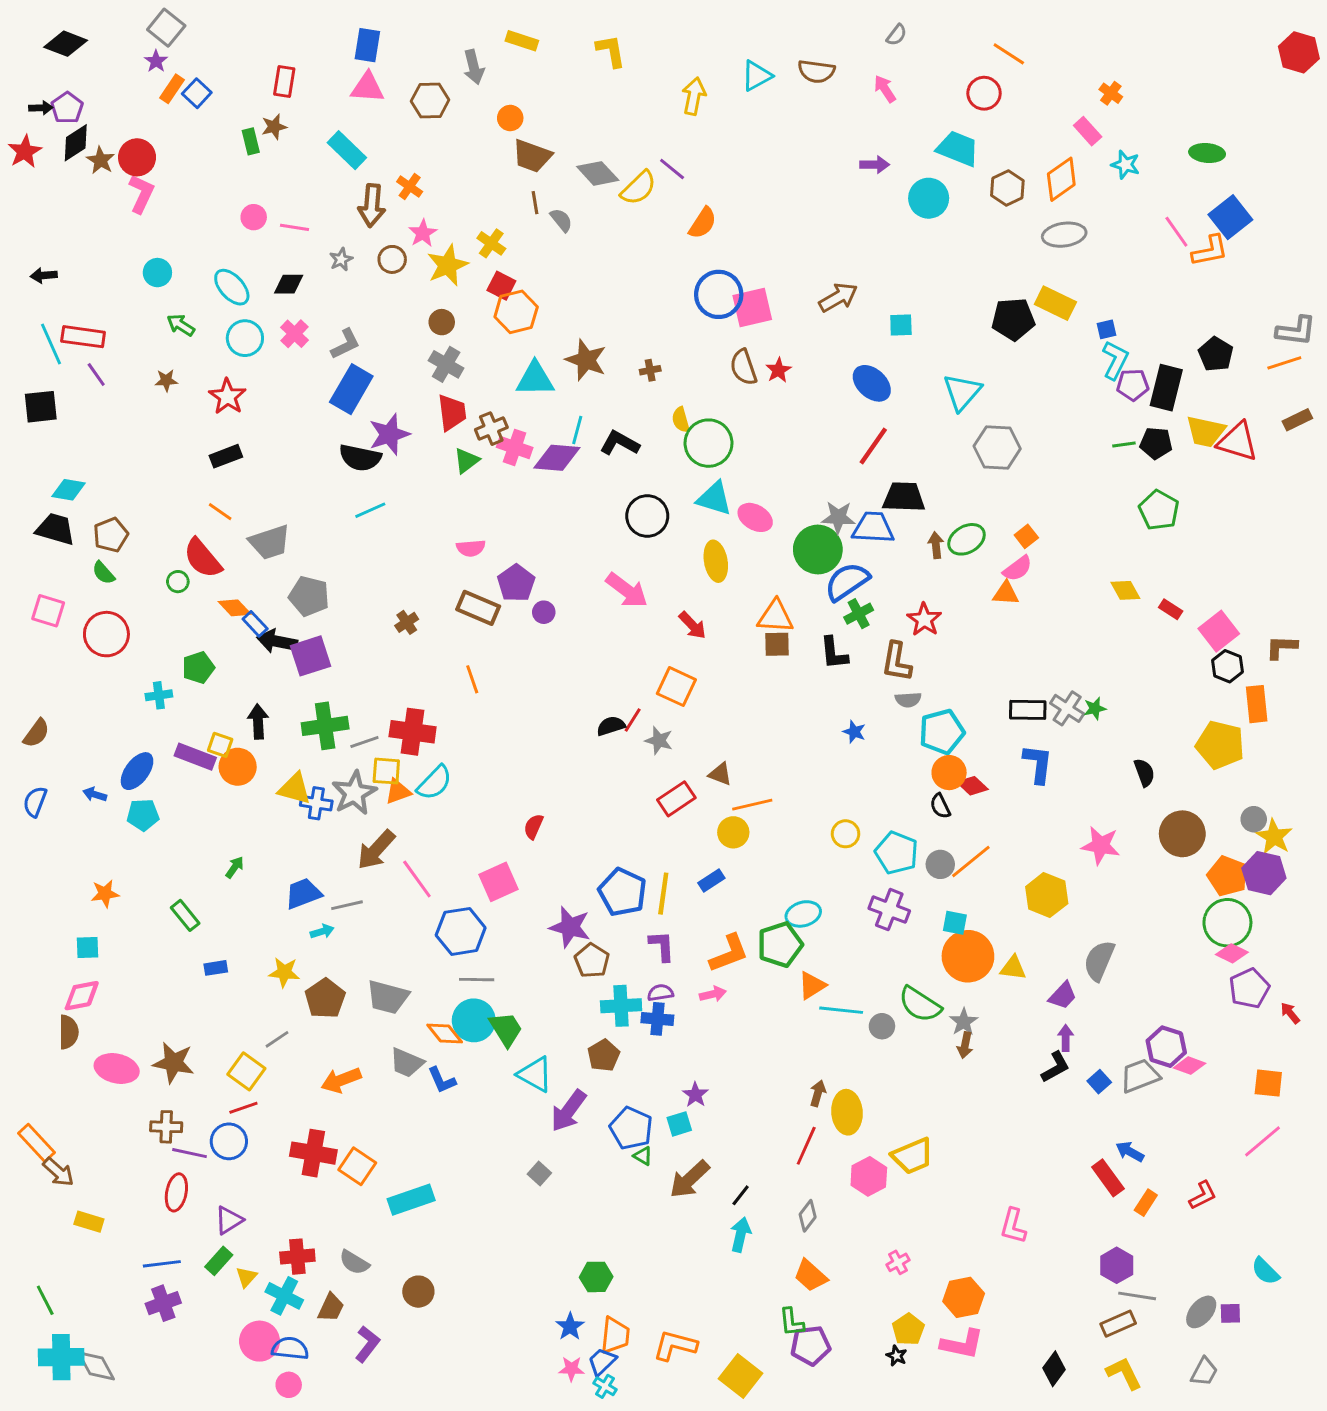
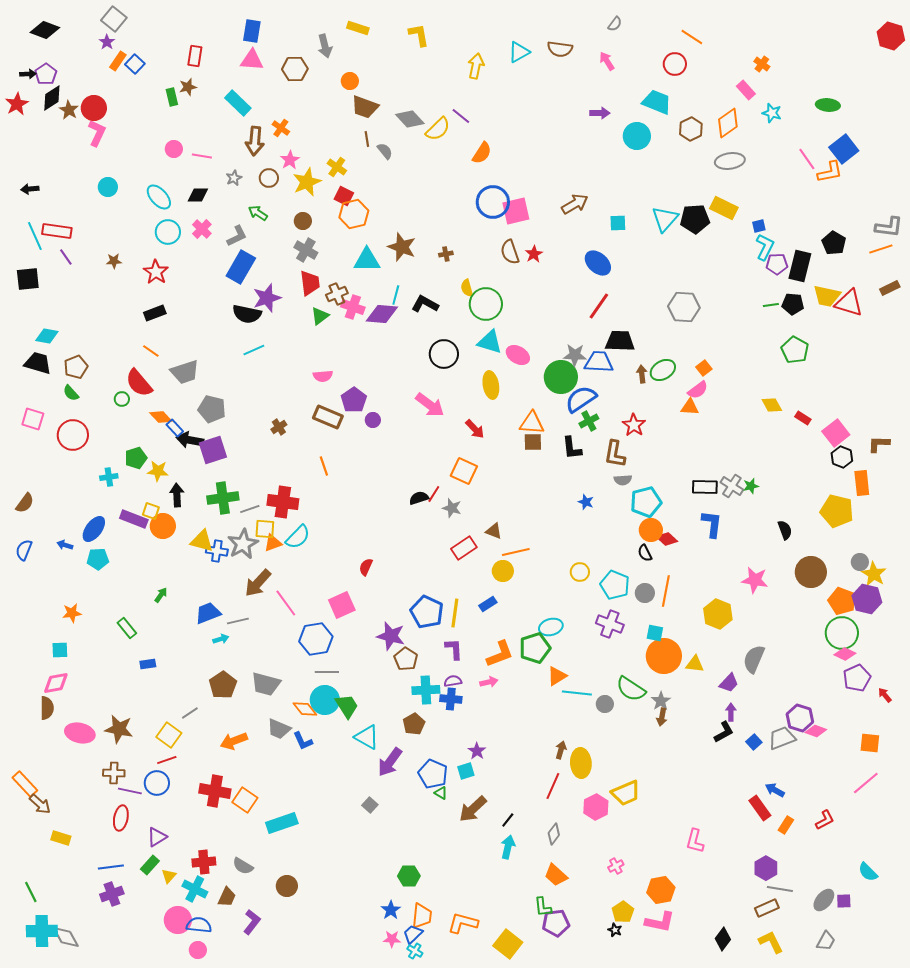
green arrow: (181, 325) -> (258, 213), moved
cyan triangle: (962, 392) -> (665, 219), moved
orange line: (971, 861) -> (666, 591), turned -40
yellow star: (284, 972) -> (158, 471), moved

